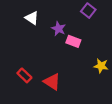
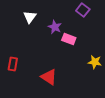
white triangle: (32, 18) -> (30, 17), turned 32
red rectangle: (24, 75) -> (13, 64), moved, turned 56

